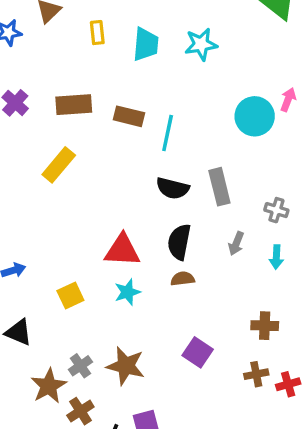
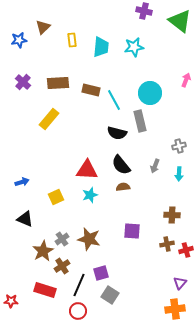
cyan circle: (255, 116) -> (150, 93), moved
cyan line: (168, 133) -> (114, 100), turned -40
gray rectangle: (219, 187) -> (140, 121), moved
gray cross: (276, 210) -> (179, 146), turned -32
black semicircle: (179, 242) -> (121, 165), turned -50
purple square: (198, 352) -> (132, 231), turned -30

